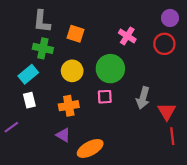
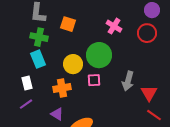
yellow circle: (72, 71) -> (73, 64), moved
cyan rectangle: (28, 74) -> (38, 59), moved, turned -72
purple line: (11, 127) -> (26, 104), moved
red line: (172, 136) -> (154, 115), turned -49

